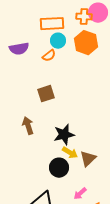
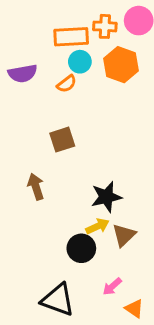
orange cross: (84, 17) -> (105, 26), moved
black star: (64, 135) -> (106, 197), moved
yellow arrow: (70, 153) -> (98, 226), turned -56

